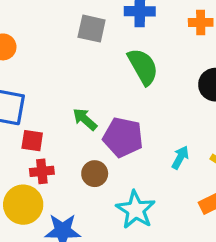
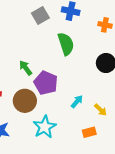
gray square: (92, 29) -> (40, 15), turned 36
brown circle: (95, 174) -> (25, 101), size x1.5

